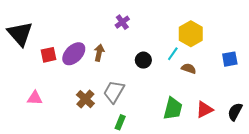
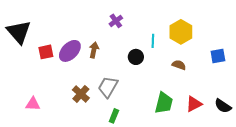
cyan line: (173, 54) -> (153, 41), moved, turned -32
pink triangle: (35, 98) -> (33, 104), moved
black semicircle: (235, 112) -> (223, 106), turned -84

